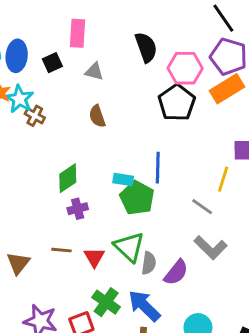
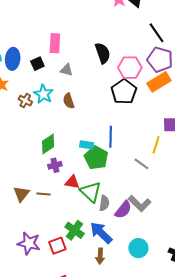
cyan star: (19, 99) -> (44, 94), moved
gray L-shape: (210, 248) -> (140, 204), moved
red triangle: (94, 257) -> (72, 182), moved, turned -49
brown triangle: (18, 263) -> (21, 194), moved

